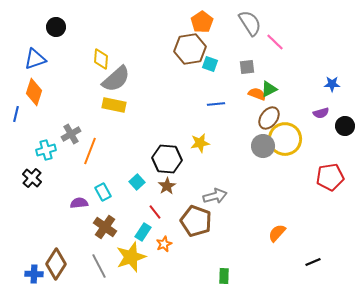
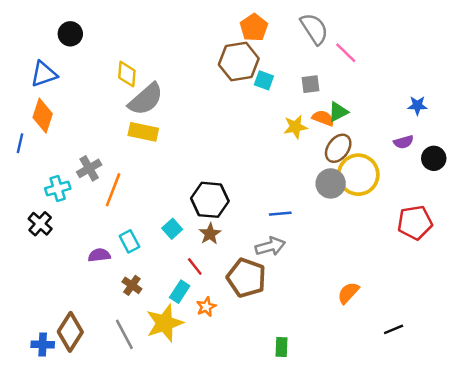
blue line: (216, 104) -> (280, 214), moved
yellow star: (200, 143) -> (295, 127), moved
brown cross: (105, 227) -> (132, 285), size x0.7

